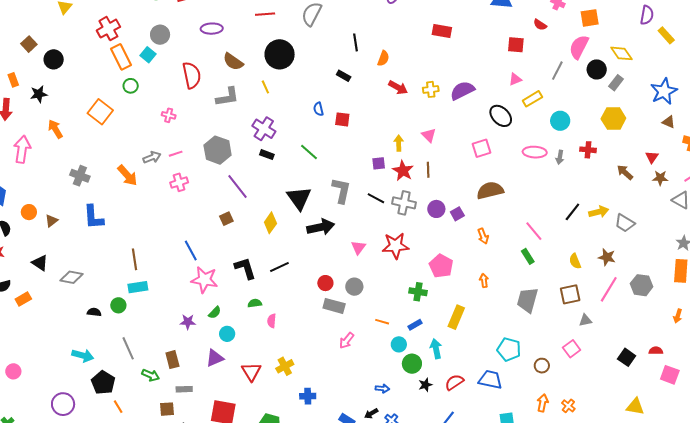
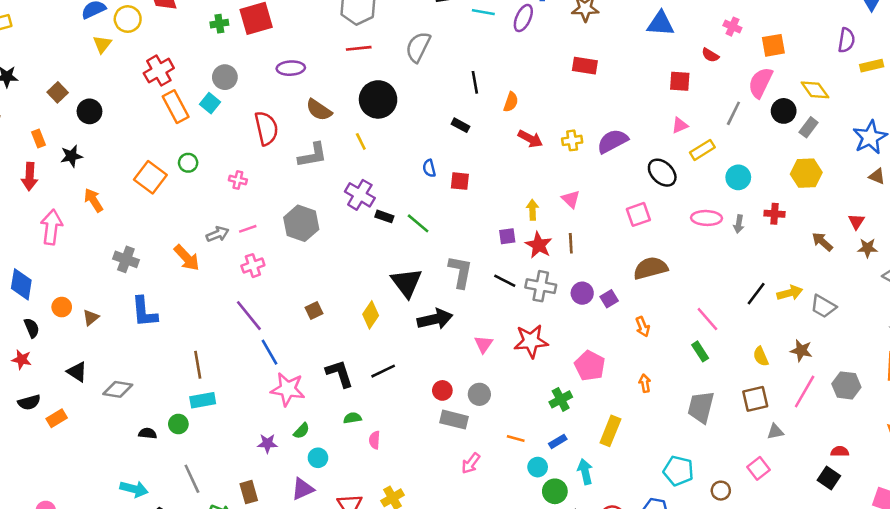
yellow rectangle: (666, 35) -> (872, 66), turned -60
green circle: (131, 86) -> (188, 163), moved
black rectangle: (267, 155) -> (384, 216), moved
purple line: (237, 186) -> (249, 316), moved
green cross: (418, 292) -> (561, 399), turned -36
red semicircle: (656, 351) -> (840, 451), moved

